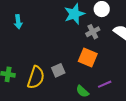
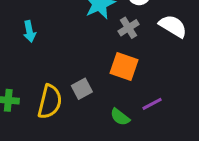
cyan arrow: (18, 22) -> (29, 31), moved

